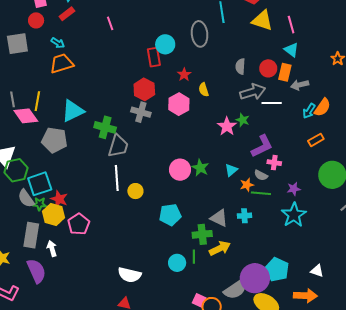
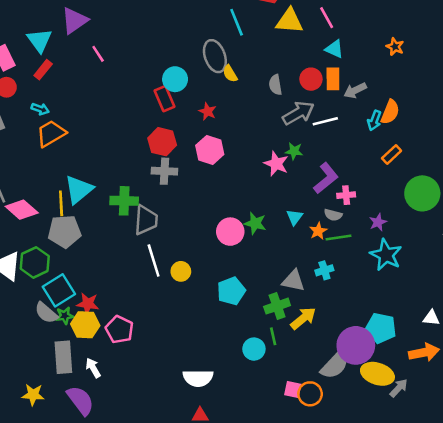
pink line: (110, 23) -> (98, 54), moved
yellow semicircle: (204, 90) -> (230, 74), moved
yellow line: (37, 101) -> (61, 203), moved
green hexagon: (16, 170) -> (35, 262), moved

